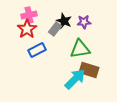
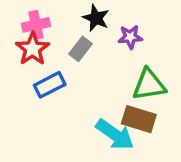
black star: (64, 21) -> (96, 18), moved
green triangle: (80, 49) -> (149, 85), moved
cyan arrow: (75, 79) -> (115, 135), turned 80

